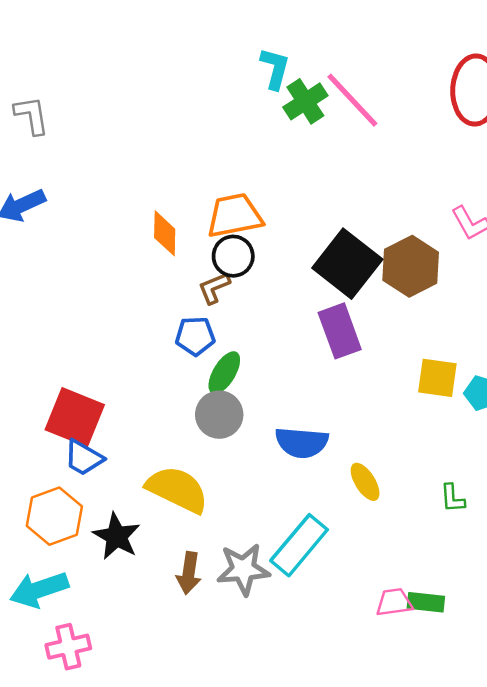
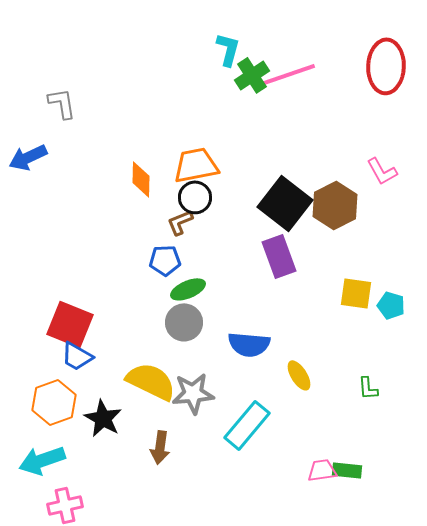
pink line: (352, 100) -> (289, 74), turned -66
gray L-shape: (32, 115) -> (62, 103), moved
green ellipse: (224, 373) -> (188, 289), turned 36
gray star: (243, 569) -> (193, 393), moved

